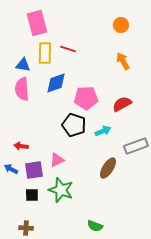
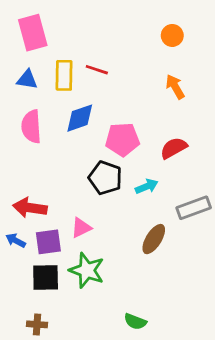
pink rectangle: (37, 23) -> (33, 33), moved
blue triangle: (23, 65) -> (27, 80), moved
red arrow: (21, 146) -> (30, 208), size x1.6
black square: (32, 195) -> (46, 277), size x1.5

